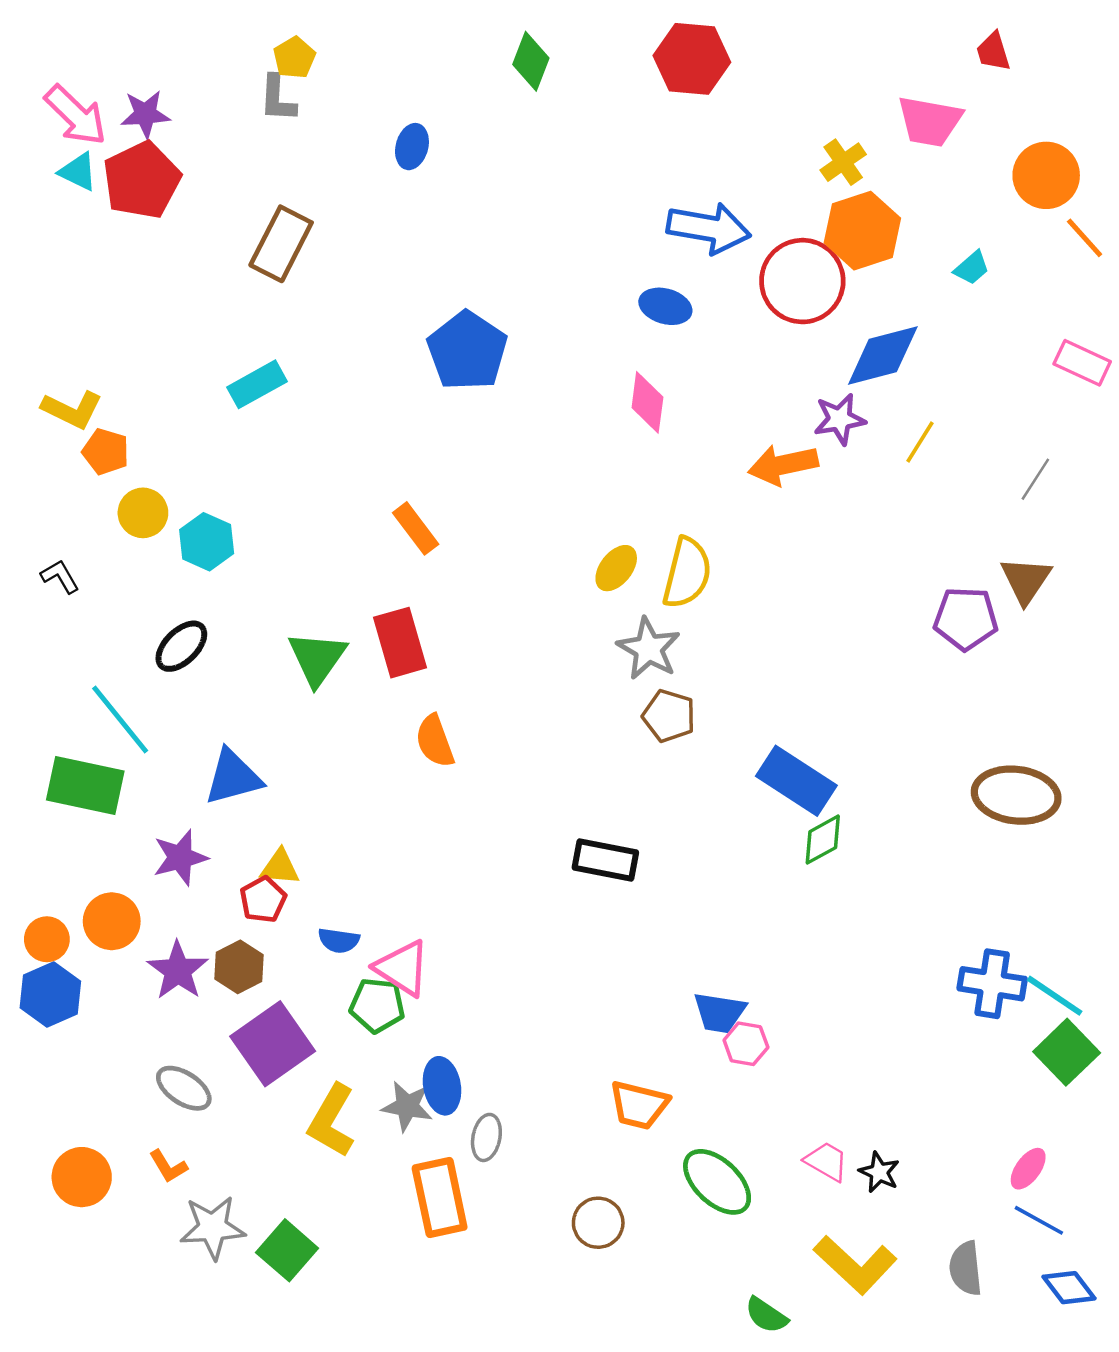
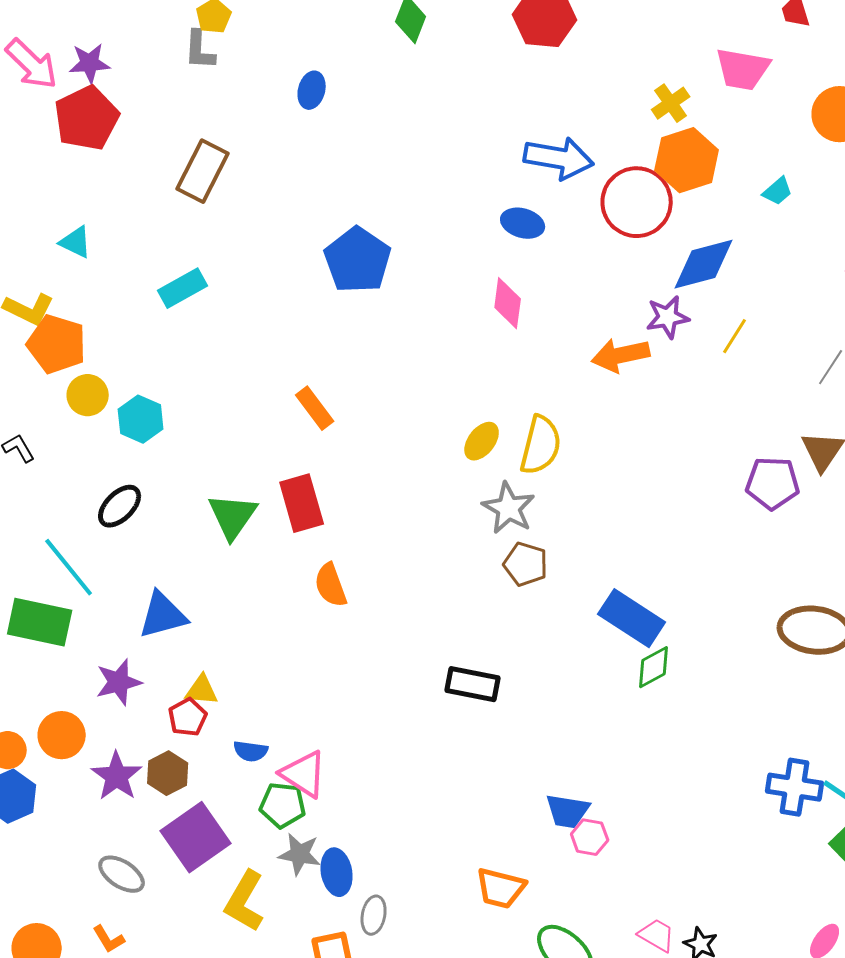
cyan triangle: (78, 172) -> (76, 242), moved
orange pentagon: (106, 452) -> (57, 344), size x1.5
gray star: (407, 1106) -> (300, 854), moved

